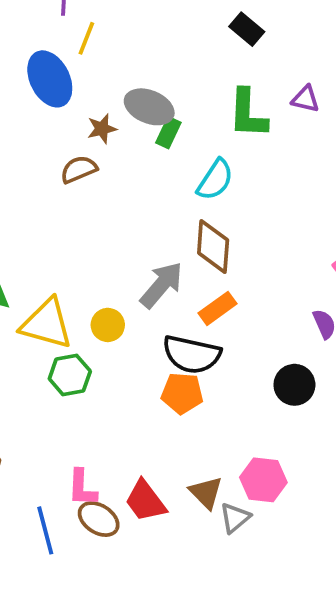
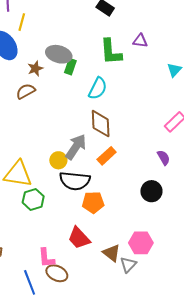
yellow circle: (108, 325) -> (58, 160), moved
black semicircle: (192, 354) -> (75, 181), moved
red trapezoid: (145, 501) -> (79, 238), moved

